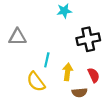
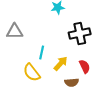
yellow arrow: (68, 72) -> (61, 63), turned 35

